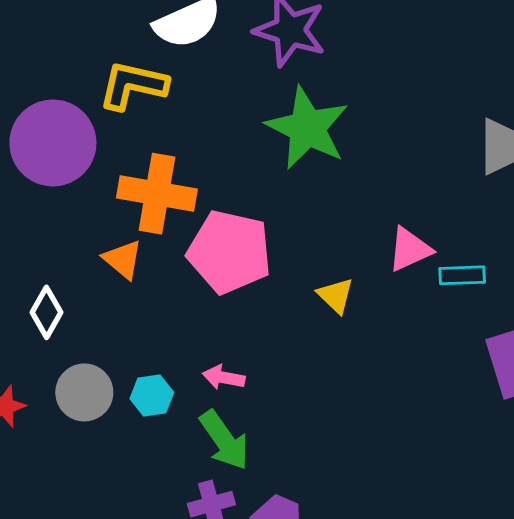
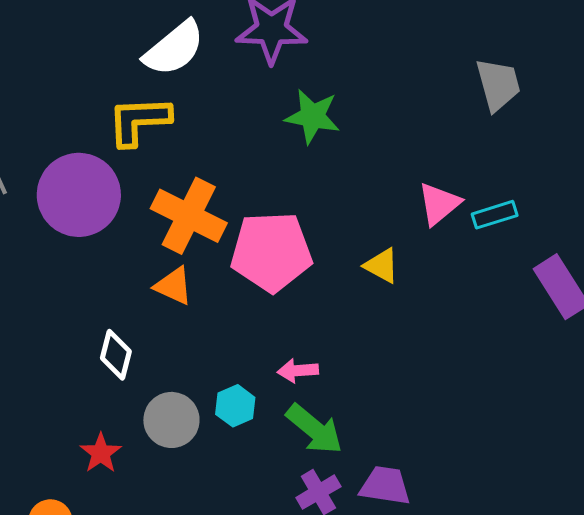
green star: (307, 128) -> (313, 116), size x0.7
orange cross: (157, 194) -> (189, 216), turned 32

